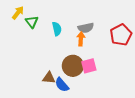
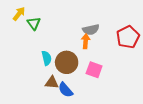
cyan semicircle: (57, 29) -> (47, 58), moved
brown circle: (73, 66) -> (67, 62), moved
pink square: (89, 66) -> (94, 70), turned 35

